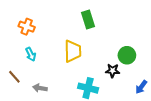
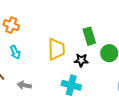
green rectangle: (88, 19) -> (89, 36), moved
black star: (113, 71) -> (81, 60), moved

